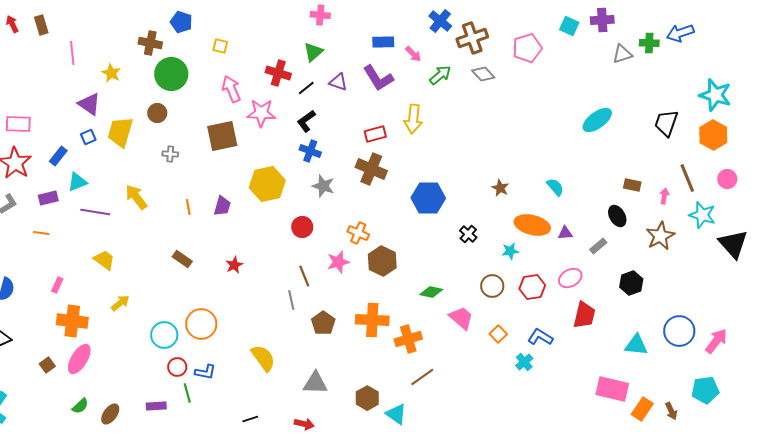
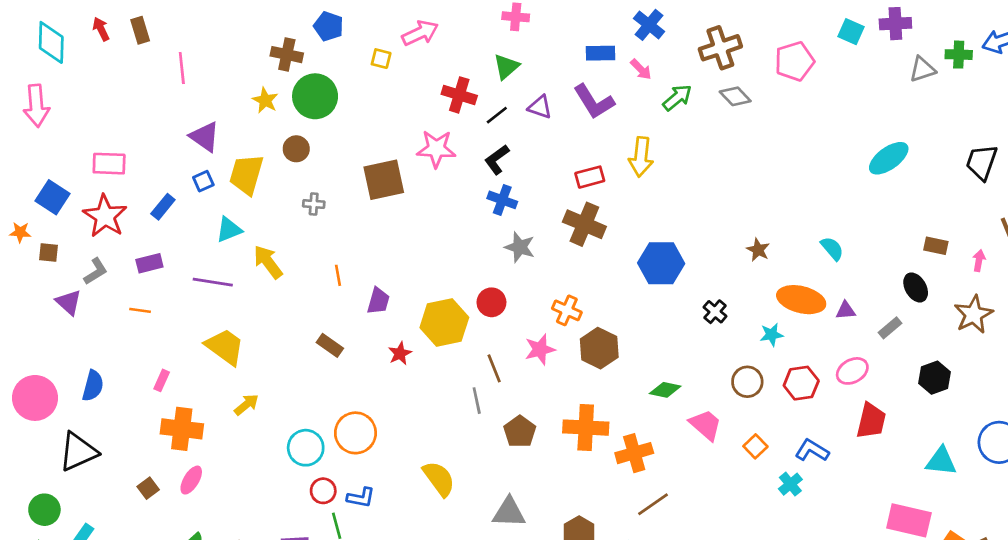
blue cross: (440, 21) -> (649, 25), moved
yellow star: (111, 73) -> (265, 100), moved
pink arrow: (231, 89) -> (420, 33), moved, turned 88
cyan triangle: (77, 182) -> (229, 230), moved
yellow hexagon: (267, 184) -> (444, 323), moved
purple trapezoid: (222, 206) -> (378, 301), moved
yellow trapezoid: (104, 260) -> (225, 347), size x1.4
pink ellipse: (79, 359) -> (191, 480), size x0.7

